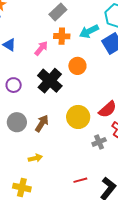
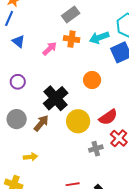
orange circle: (77, 66) -> (92, 80), moved
black cross: (50, 81) -> (56, 98), moved

